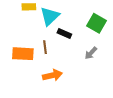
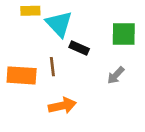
cyan triangle: (50, 16) -> (59, 24), turned -30
green square: (97, 23) -> (124, 34), turned -30

